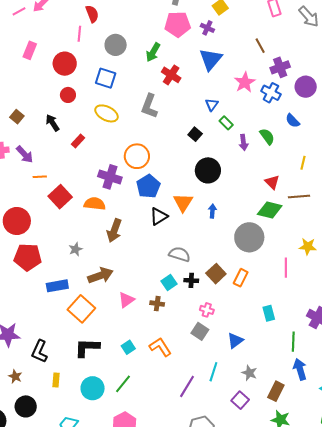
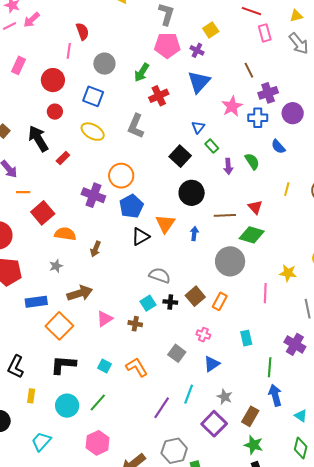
red cross: (171, 75) -> (159, 96), turned 30
blue cross: (271, 93) -> (258, 118), turned -30
black arrow: (52, 123) -> (38, 139), size x1.5
black square: (195, 134) -> (180, 156), size x1.5
brown line: (299, 197) -> (225, 215), moved
orange semicircle: (95, 204) -> (65, 234), moved
brown arrow: (114, 231) -> (96, 249), size x0.7
pink cross: (207, 310) -> (203, 335), moved
cyan square: (128, 347) -> (105, 366), turned -32
purple square: (240, 400) -> (214, 424), size x1.4

